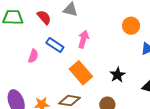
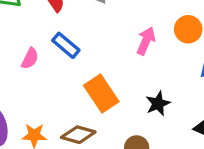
pink arrow: (83, 39) -> (146, 41), moved

